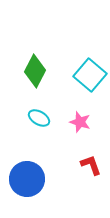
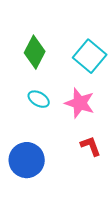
pink star: (80, 122) -> (80, 103), size x1.4

